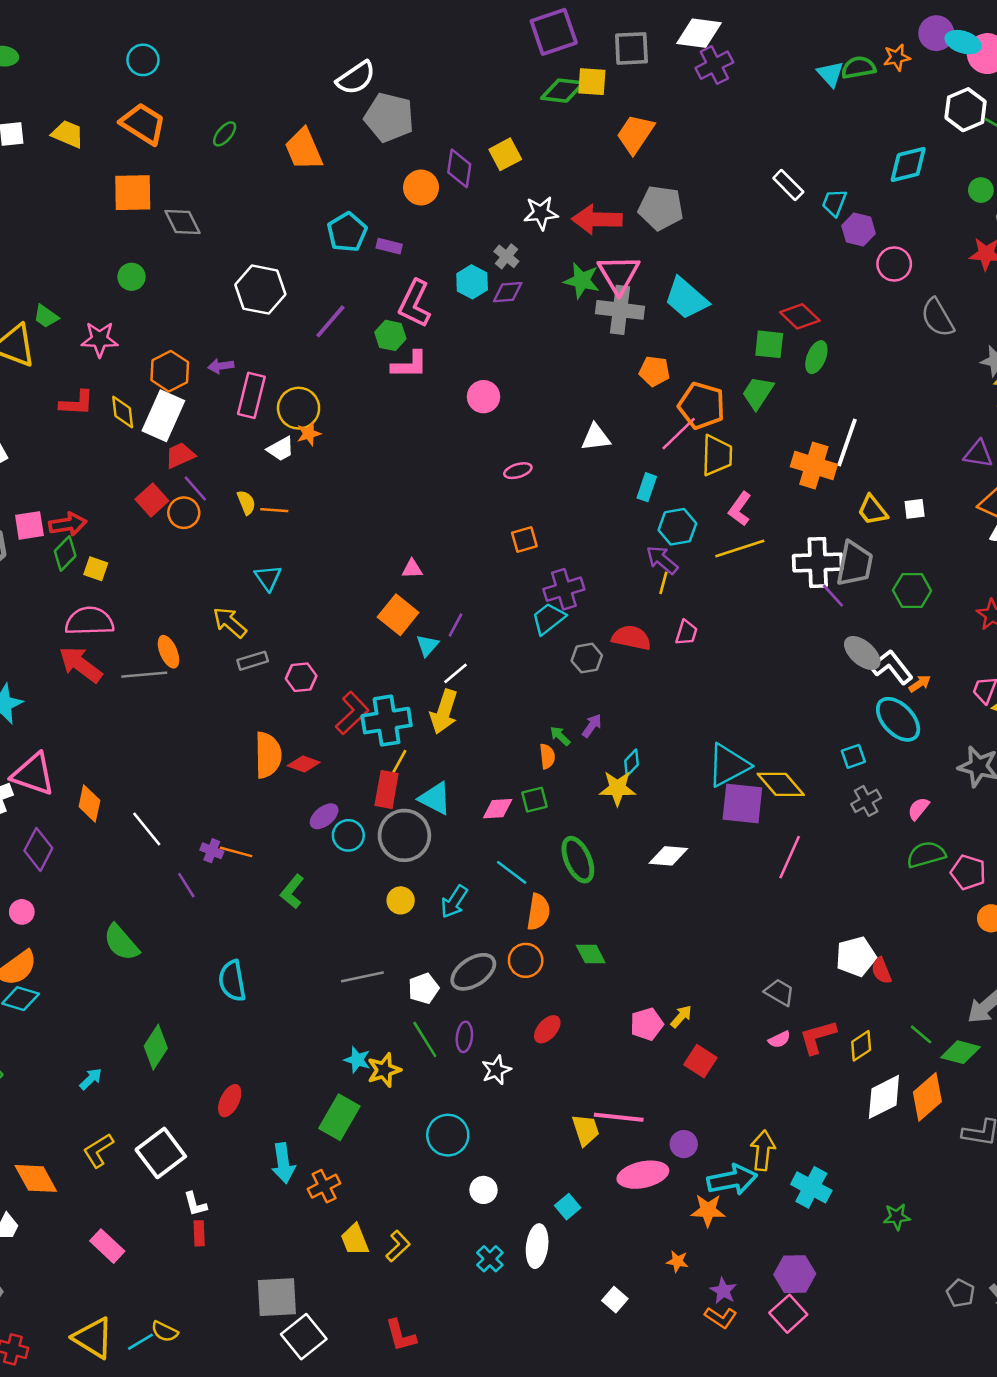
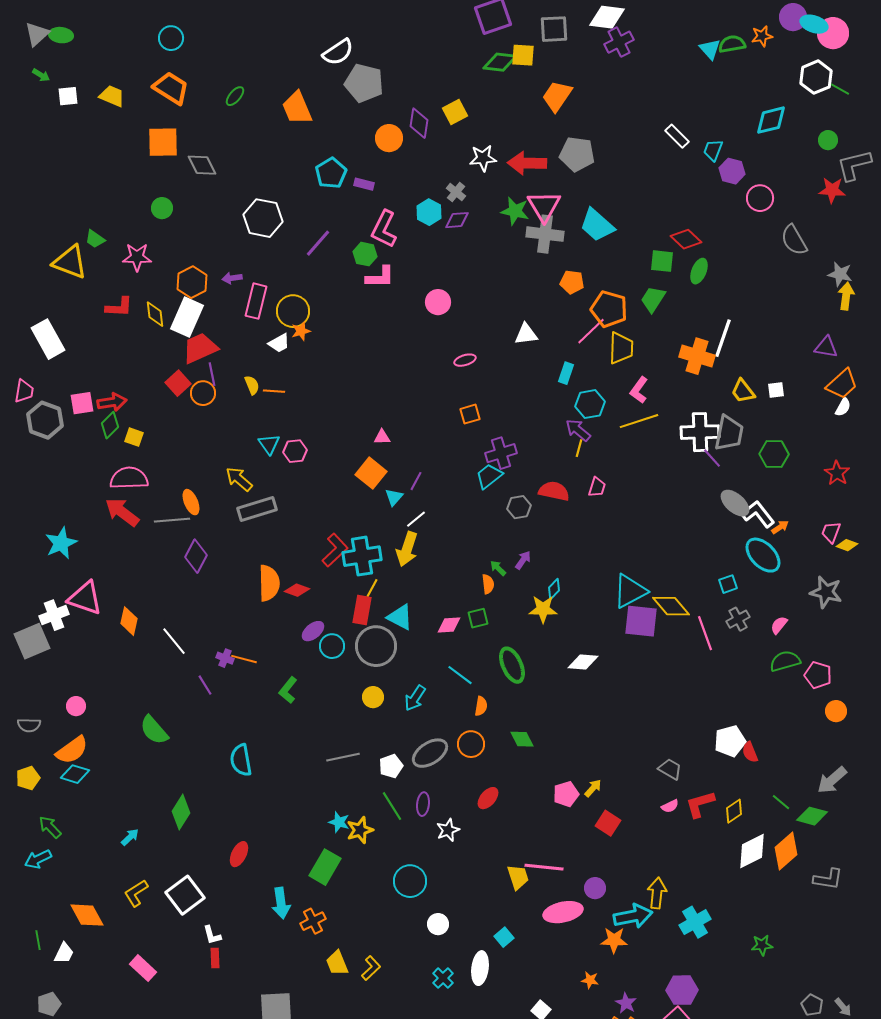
red trapezoid: (180, 455) -> (200, 348), size x1.5
purple line: (195, 488) -> (212, 374), turned 30
gray rectangle: (253, 661) -> (257, 509), size x1.6
pink hexagon: (301, 677) -> (295, 451), moved
purple diamond: (38, 849) -> (196, 556), moved
pink line: (790, 857) -> (705, 633), moved, turned -44
orange semicircle: (538, 912) -> (481, 706), size x0.7
cyan cross: (811, 1187) -> (695, 922), turned 32

